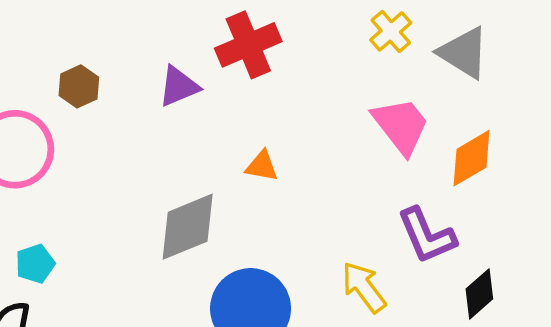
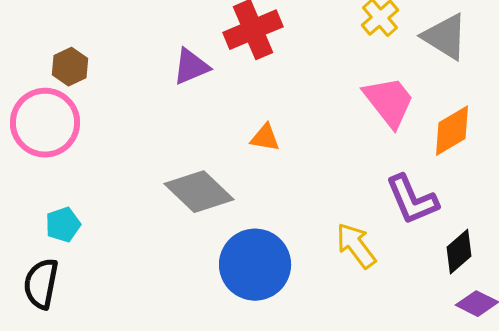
brown hexagon: (79, 86) -> (70, 67), moved
gray diamond: (188, 227) -> (199, 192), turned 66

